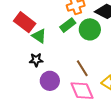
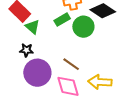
brown line: (82, 68) -> (71, 64), turned -30
purple circle: (50, 81) -> (37, 73), size x1.4

